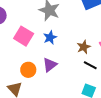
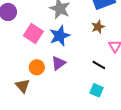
blue star: (50, 37) -> (60, 36), size x1.5
brown star: (84, 47) -> (98, 27), moved

